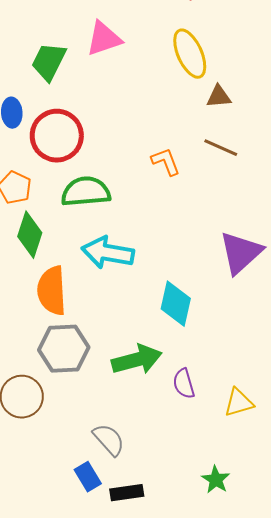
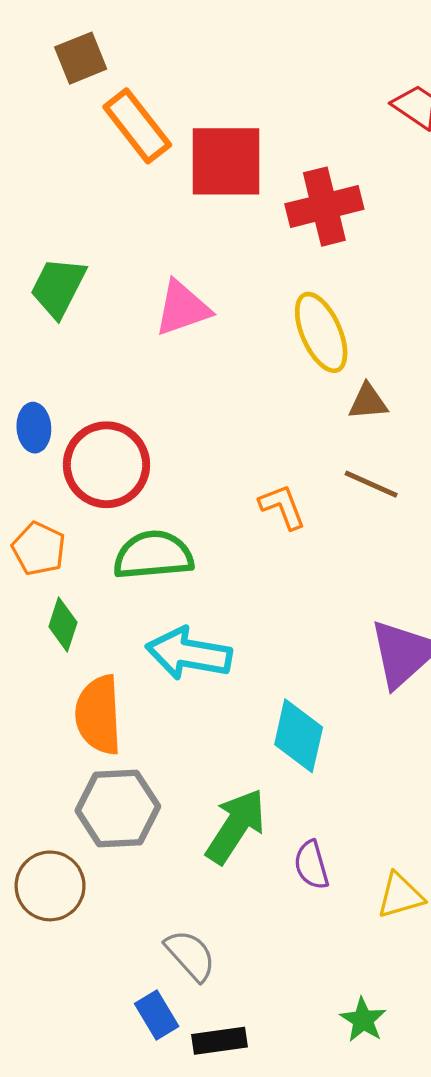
green trapezoid: (49, 62) -> (58, 287), moved
green diamond: (30, 235) -> (63, 624), size x0.7
green arrow: (137, 360) -> (236, 826), turned -42

